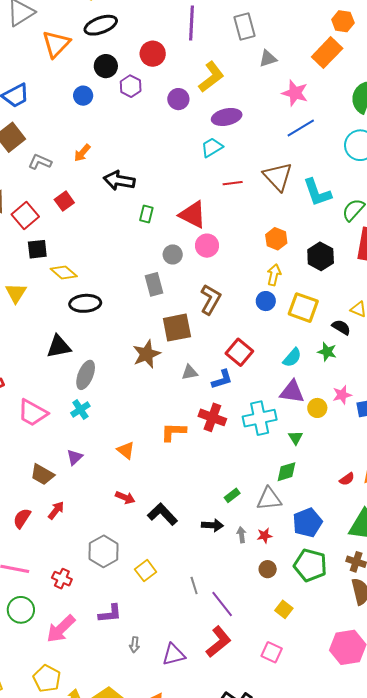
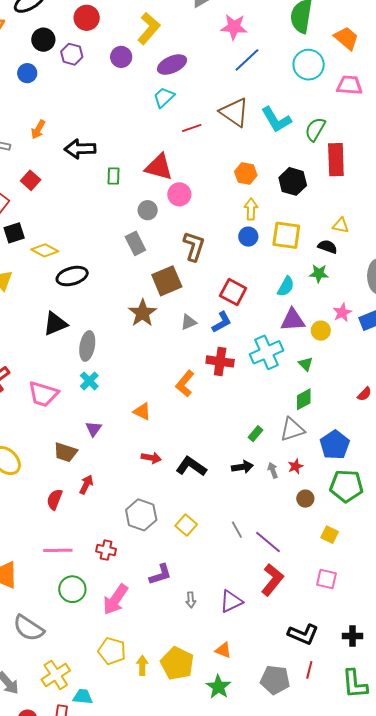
orange L-shape: (173, 432) -> (185, 384), turned -40

